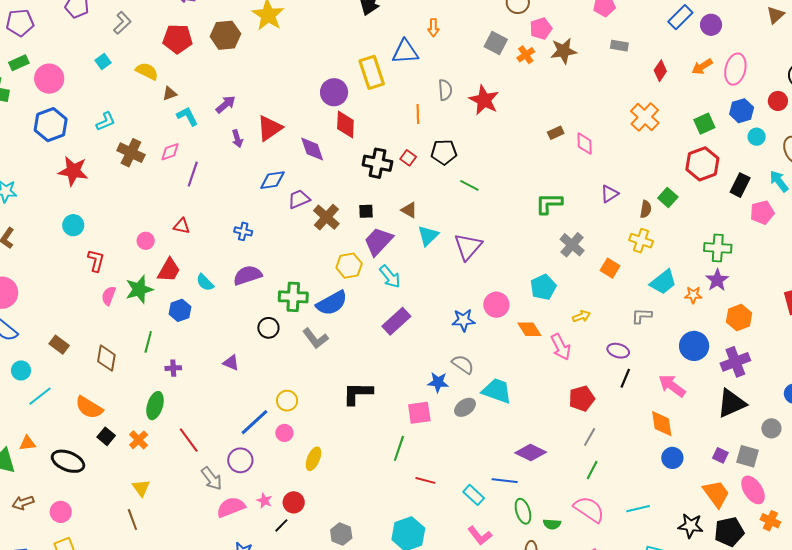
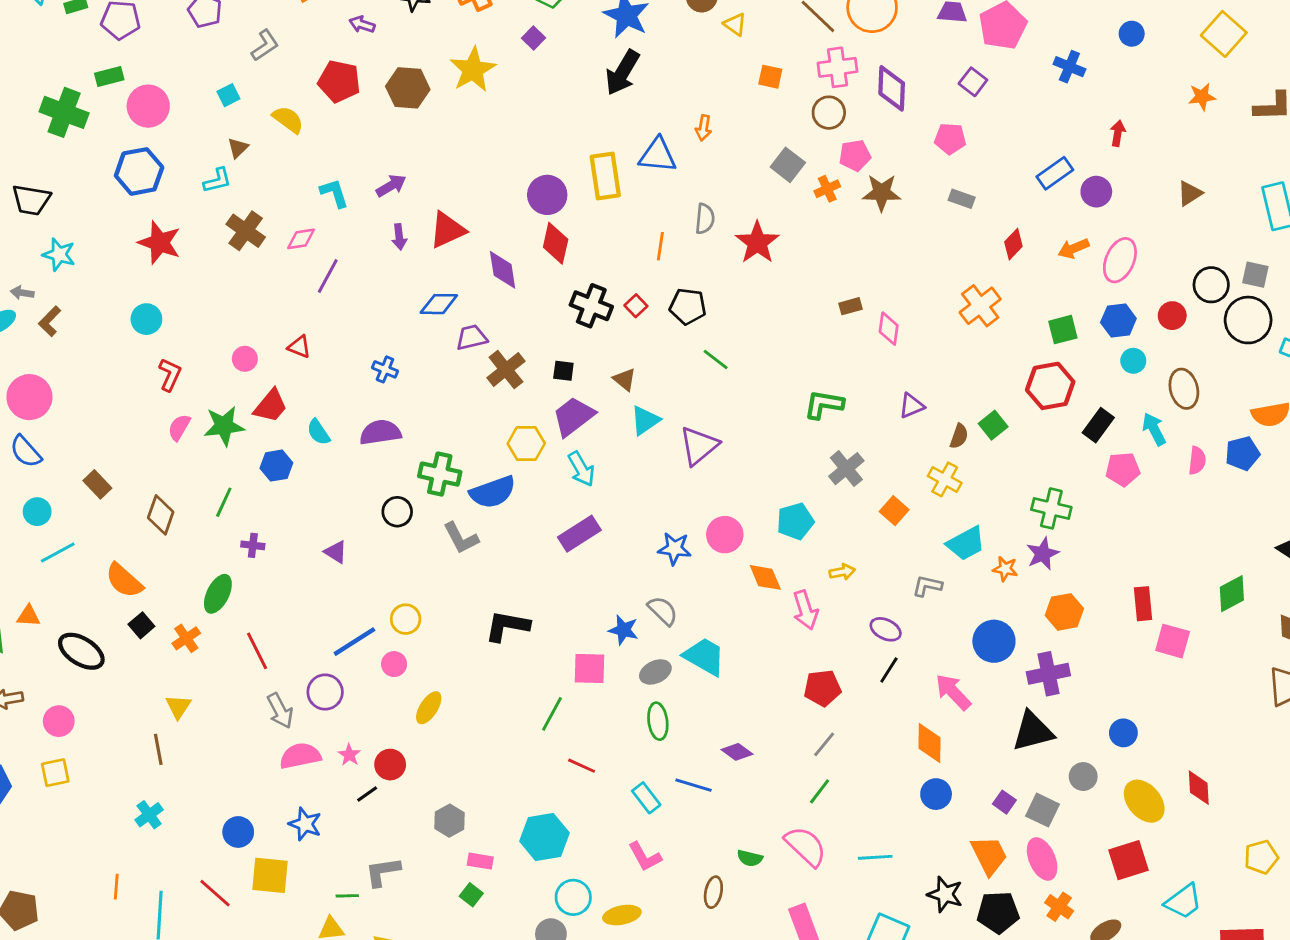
brown triangle: (170, 94) -> (238, 148), moved, turned -35
purple diamond: (531, 453) -> (737, 752), size x0.7
green ellipse: (523, 511) -> (658, 721), moved

